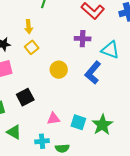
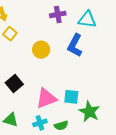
pink triangle: (54, 119) -> (46, 98), size x1.6
green star: (102, 125) -> (89, 112), moved

